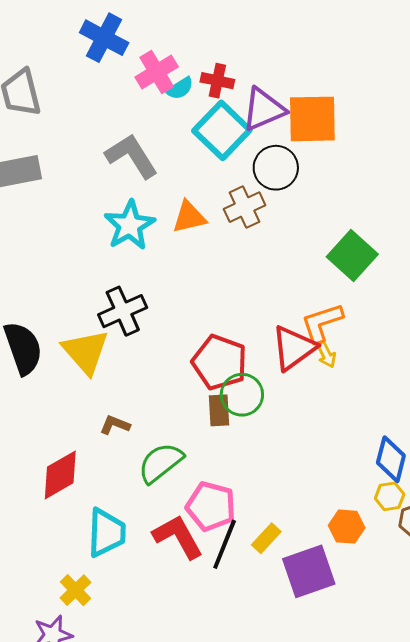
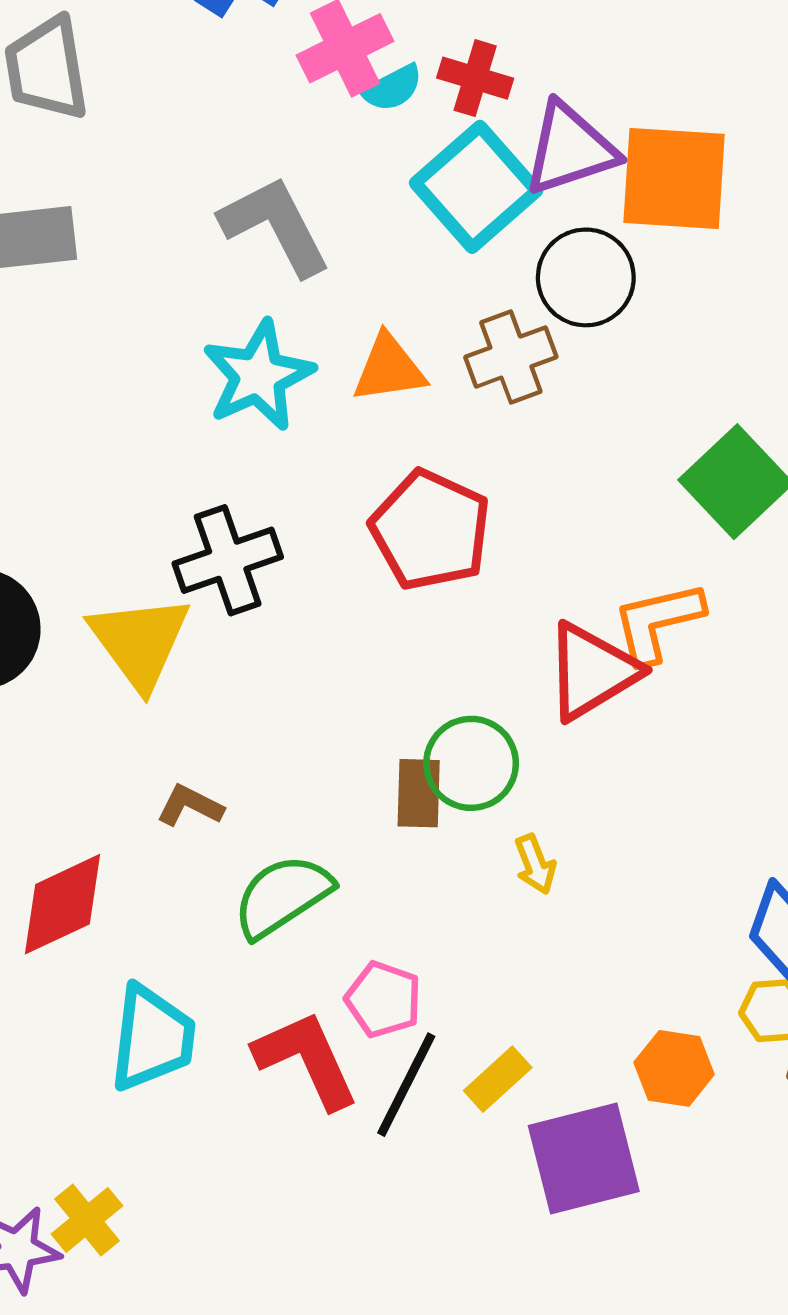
yellow arrow: (326, 355) -> (535, 864), moved
red pentagon: (220, 362) -> (430, 530), moved
pink pentagon: (211, 506) -> (383, 999), size x0.7
yellow cross: (75, 590) -> (87, 1220), moved

